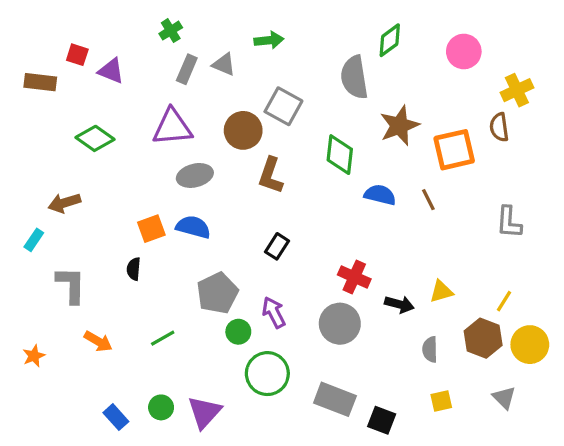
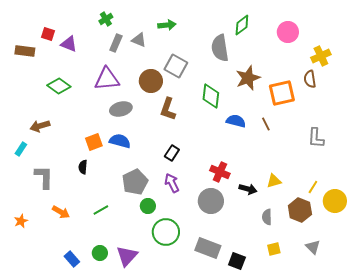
purple arrow: (274, 312) -> (172, 183), moved
yellow circle: (530, 345) -> (335, 201), moved

